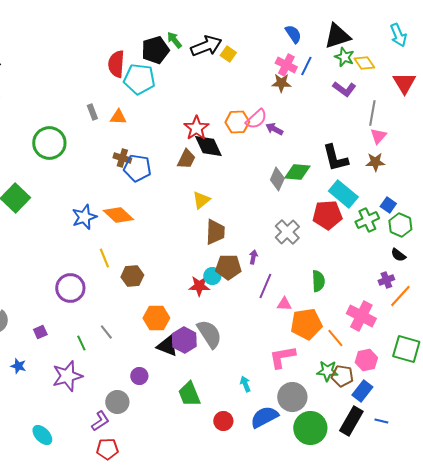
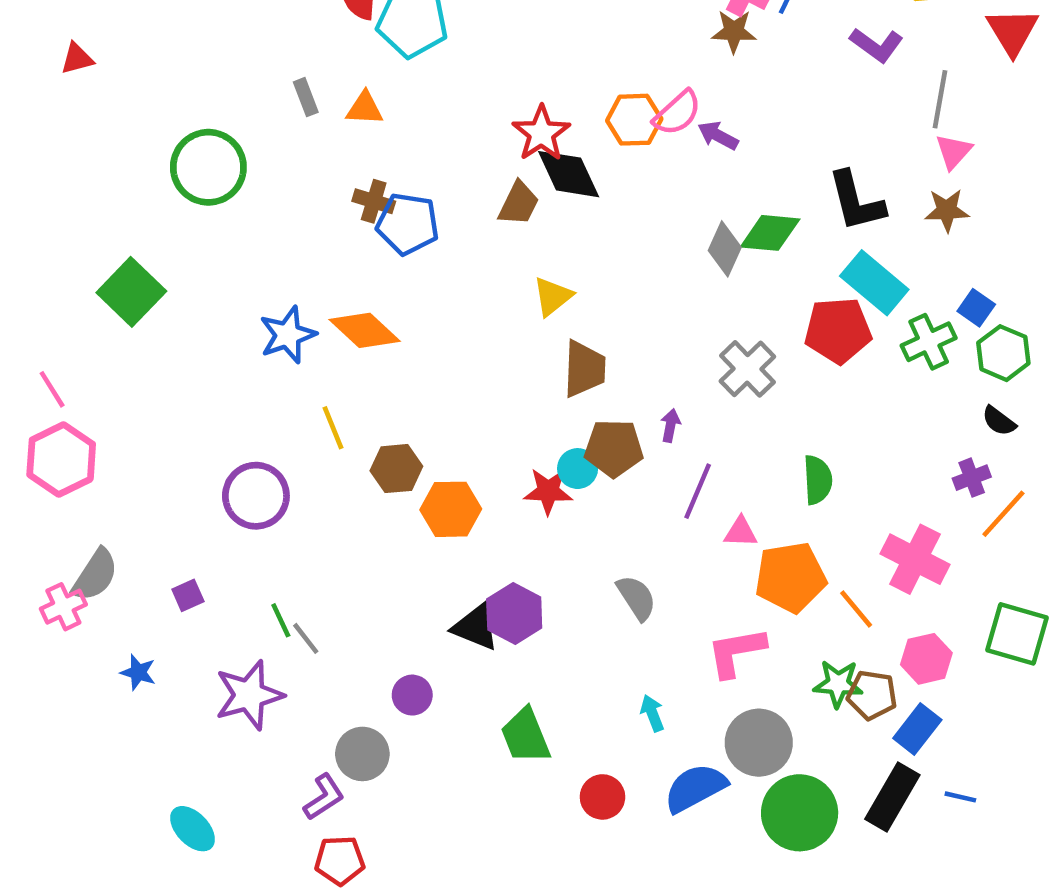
orange hexagon: (156, 318) -> (451, 509), moved
gray line: (106, 332) -> (306, 638), moved
gray semicircle: (209, 334) -> (636, 598), moved, size x0.7

